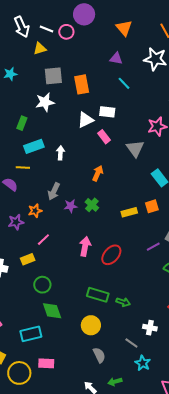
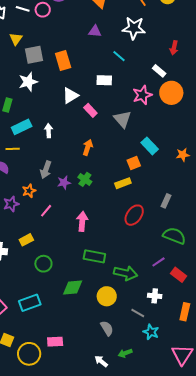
yellow triangle: (40, 48) -> (16, 39), moved, turned -32
cyan line: (124, 83) -> (119, 56), moved
white rectangle: (107, 112) -> (104, 80), moved
orange square: (152, 206) -> (134, 163), moved
pink line: (43, 240) -> (46, 211), moved
purple line: (153, 247) -> (158, 262), moved
red ellipse: (111, 255) -> (134, 215), moved
green rectangle: (98, 295) -> (94, 256), moved
green arrow: (123, 302) -> (126, 273), size x1.6
green diamond: (52, 311) -> (73, 287), moved, turned -70
yellow circle: (91, 325) -> (107, 296), moved
cyan rectangle: (31, 334) -> (30, 303), moved

